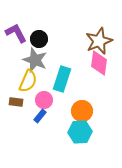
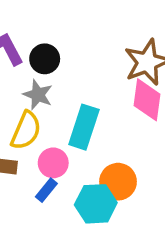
gray star: (35, 60) -> (38, 95), size x0.7
cyan hexagon: (80, 132) -> (96, 204), moved

